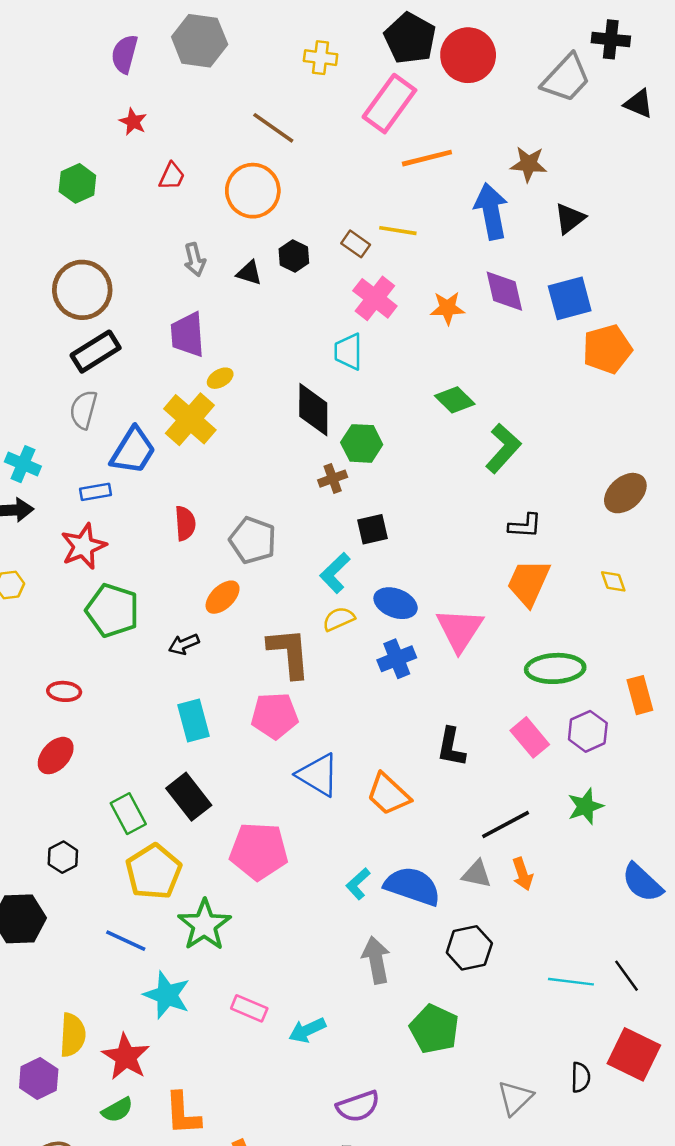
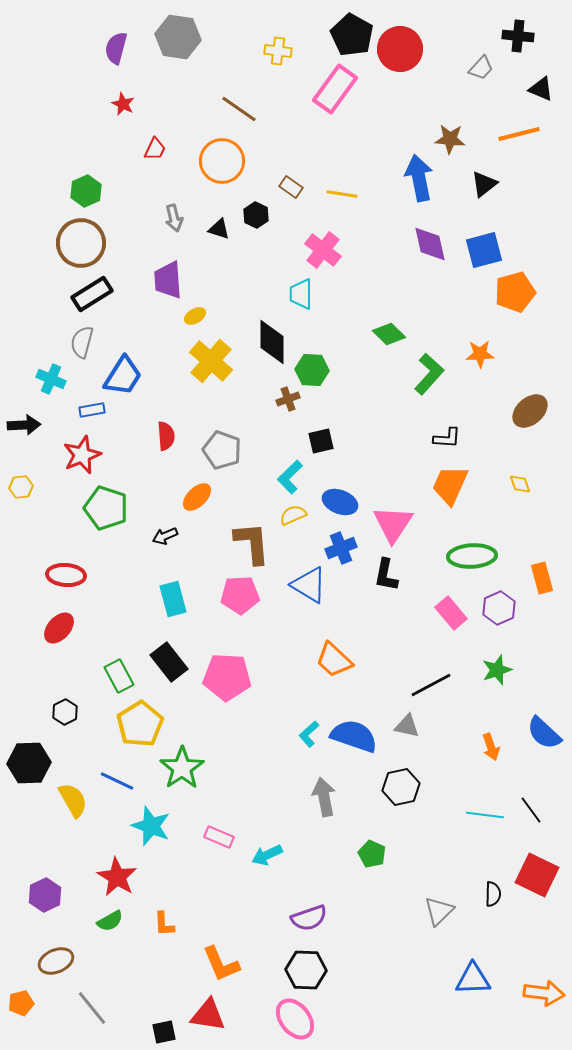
gray trapezoid: (566, 78) -> (481, 68), size x0.6
orange line: (427, 158) -> (519, 134), moved
green hexagon: (77, 183) -> (86, 191), moved
brown rectangle: (356, 244) -> (291, 187), moved
orange star: (448, 308) -> (480, 354), moved
yellow cross: (190, 419) -> (211, 361), moved
cyan cross: (23, 464) -> (51, 379), moved
red ellipse: (64, 691) -> (66, 575), size x1.4
black L-shape: (451, 747) -> (386, 575), moved
blue triangle: (318, 775) -> (309, 585), moved
pink pentagon: (259, 851) -> (227, 677), moved
orange arrow: (523, 874) -> (491, 747), moved
green pentagon: (434, 1029) -> (372, 854), size x0.7
yellow semicircle: (73, 1035) -> (73, 800), moved, turned -33
orange L-shape: (183, 1114) -> (164, 924), size x0.7

